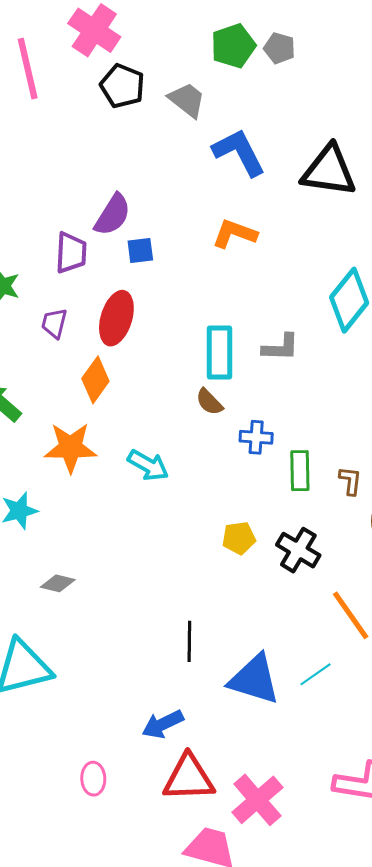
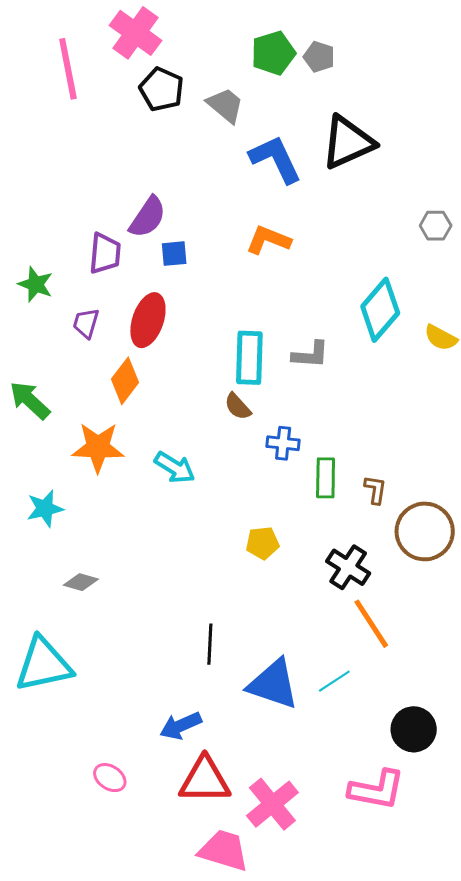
black triangle: (329, 171) -> (348, 142), moved, turned -34
black cross: (298, 550) -> (348, 567), moved
pink ellipse: (93, 779) -> (110, 778), turned -56

